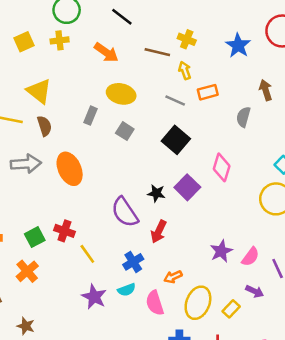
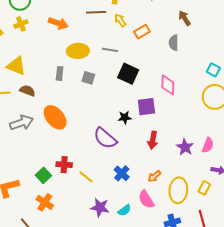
gray line: (175, 100) -> (110, 50), moved
brown semicircle: (44, 126) -> (27, 91), turned -35
purple square: (187, 187) -> (146, 107), turned -36
red arrow: (159, 232) -> (153, 140), moved
cyan semicircle: (127, 290) -> (124, 210), moved

